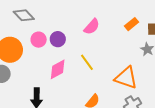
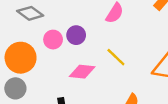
pink diamond: (58, 69) -> (82, 72), turned 45

